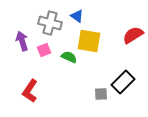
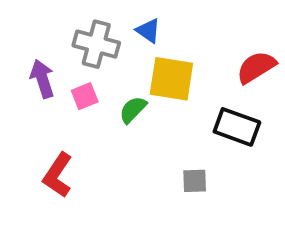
green semicircle: (69, 57) -> (133, 110), turned -70
black rectangle: (123, 82) -> (237, 127), moved, turned 65

